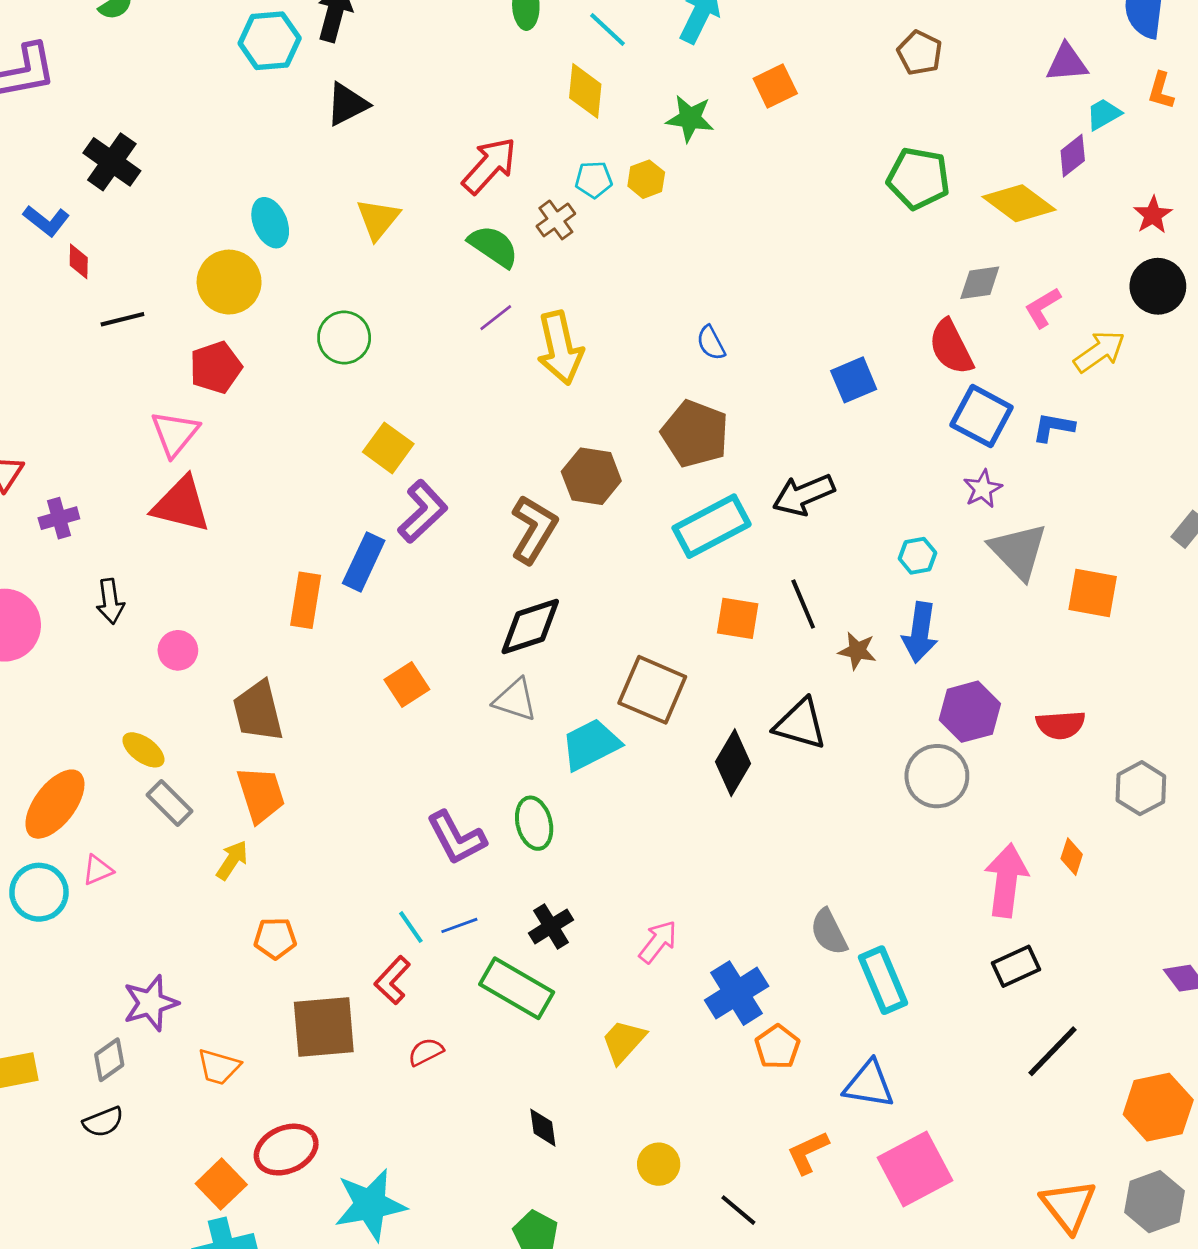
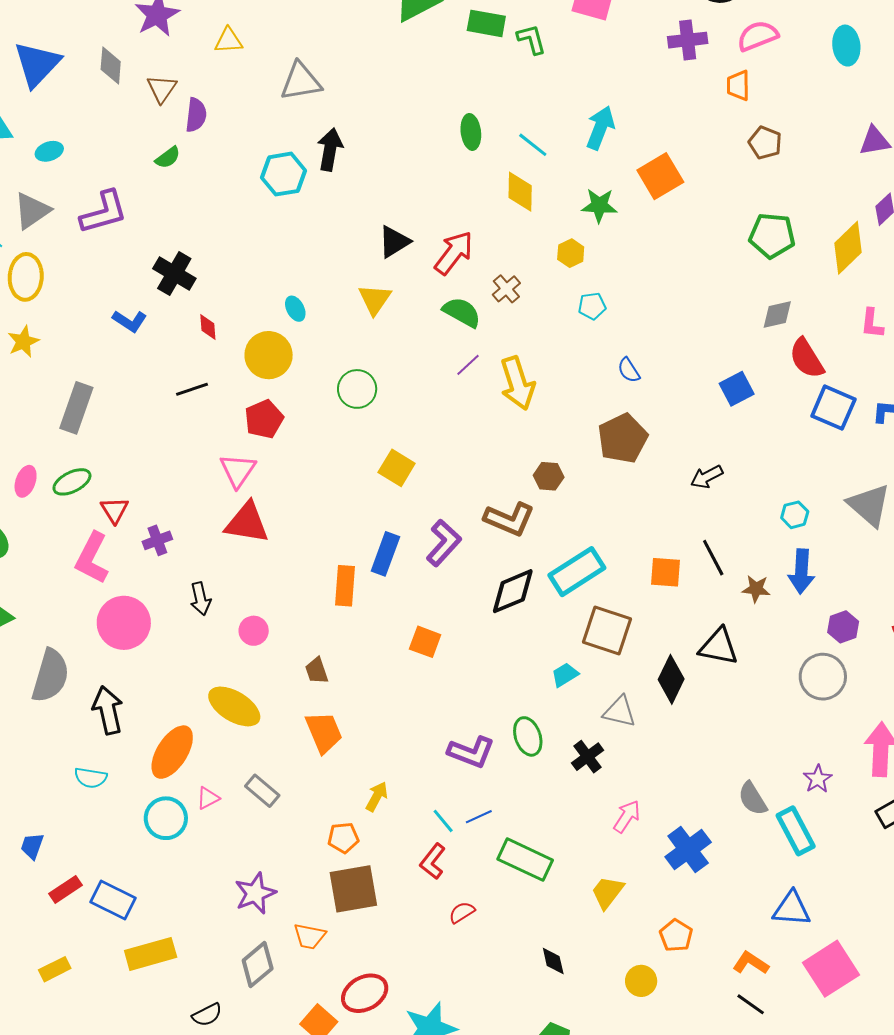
orange square: (775, 86) -> (660, 176), size x1.4
black triangle: (347, 104) -> (394, 242), moved
cyan pentagon: (594, 180) -> (592, 306), moved
yellow diamond: (1019, 203) -> (848, 248), turned -76
cyan ellipse: (270, 223) -> (295, 309), size x0.7
red diamond: (79, 261) -> (208, 327), moved
gray diamond: (980, 283) -> (777, 314), moved
pink L-shape: (1043, 308) -> (872, 323), turned -48
brown pentagon: (695, 434) -> (623, 438), turned 30
brown hexagon: (591, 476) -> (549, 476), size x0.7
purple star: (983, 489) -> (818, 779), moved
black arrow: (804, 495) -> (707, 477), size x0.7
purple L-shape: (423, 511) -> (444, 543), moved
cyan rectangle: (712, 526) -> (577, 572), moved
brown L-shape: (534, 529) -> (509, 519), turned 87
orange square: (407, 685) -> (425, 642), turned -32
gray triangle: (515, 700) -> (620, 712), moved
brown trapezoid: (258, 711) -> (317, 671), size x0.6
purple hexagon: (970, 712) -> (843, 627), size x0.7
cyan trapezoid: (591, 744) -> (565, 675), size x0.6
yellow ellipse: (143, 750) -> (234, 706), size x1.6
gray rectangle: (169, 803) -> (262, 791), moved
purple L-shape: (456, 838) -> (471, 752), turned -36
yellow arrow: (232, 860) -> (377, 796), moved
black cross: (551, 926) -> (588, 757), moved
brown square: (324, 1027) -> (353, 889), moved
orange pentagon: (777, 1047) -> (676, 936), moved
gray diamond: (109, 1060) -> (258, 965), moved, size x1.4
black semicircle: (103, 1122) -> (207, 1015), moved
orange L-shape: (808, 1152) -> (751, 963), turned 63
black line: (738, 1210) -> (751, 1004), moved

